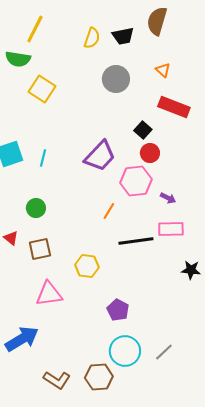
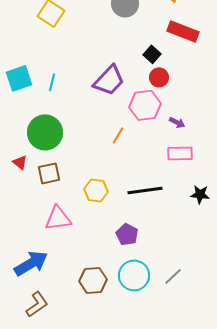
green circle: (36, 208) -> (45, 132), size x1.8
black line: (136, 241) -> (145, 190), moved
brown hexagon: (99, 377) -> (93, 280), moved
brown L-shape: (57, 380) -> (37, 304), moved, turned -68

